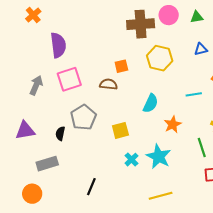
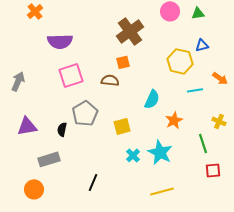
brown cross: (141, 24) -> (130, 31), moved, turned -32
purple semicircle: (58, 45) -> (60, 41), turned 95
yellow hexagon: (160, 58) -> (180, 61), moved
gray arrow: (36, 85) -> (18, 81), moved

